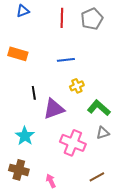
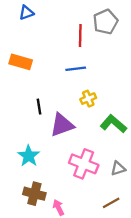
red line: (62, 18) -> (80, 36), moved
gray triangle: (103, 133) -> (118, 168), moved
brown cross: (19, 170) -> (34, 194), moved

